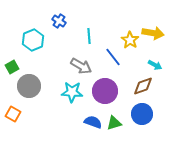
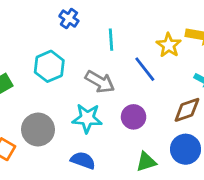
cyan hexagon: (33, 40) -> (49, 66), moved
gray circle: (29, 86) -> (38, 130), moved
purple circle: (105, 91) -> (134, 117), size x0.7
blue semicircle: (93, 122) -> (83, 160), moved

